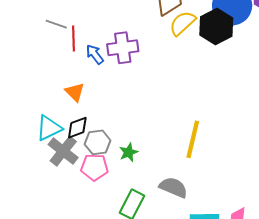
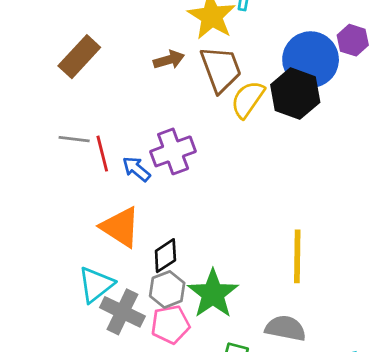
orange triangle: (75, 92) -> (120, 227), size x1.5
black diamond: (77, 128) -> (165, 256), moved
green star: (129, 152) -> (213, 294), size x1.8

